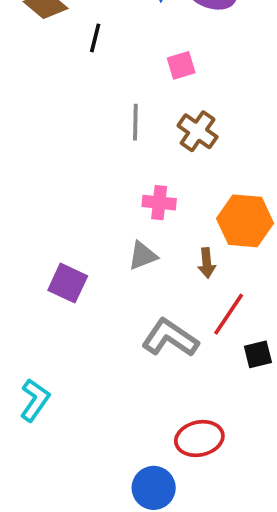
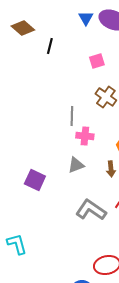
gray line: (135, 122) -> (72, 116), moved
cyan L-shape: (35, 400) -> (17, 244), turned -50

